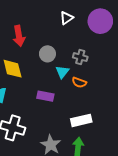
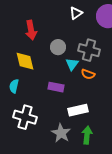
gray cross: (80, 57) -> (89, 50), size x1.5
white rectangle: (81, 120) -> (78, 110), moved

